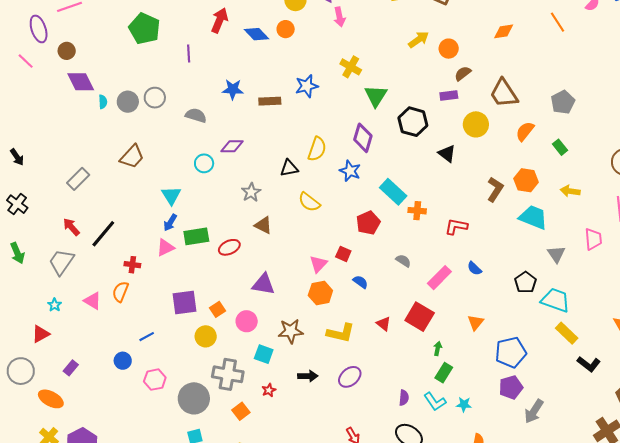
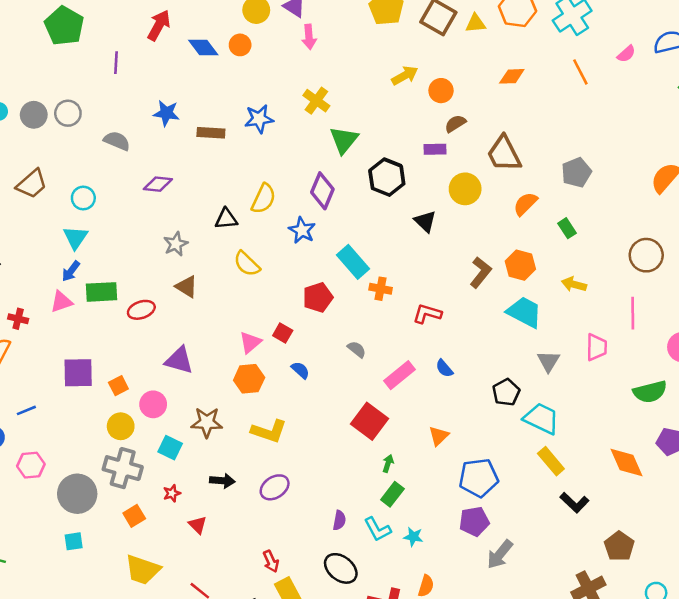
cyan circle: (204, 163) -> (83, 198), moved
red triangle: (384, 324) -> (198, 525), moved
yellow circle: (206, 336) -> (121, 426), moved

